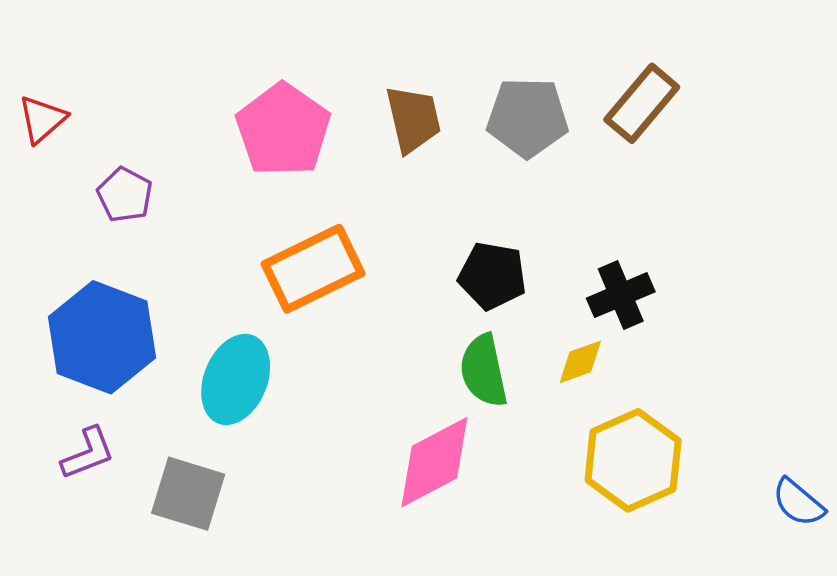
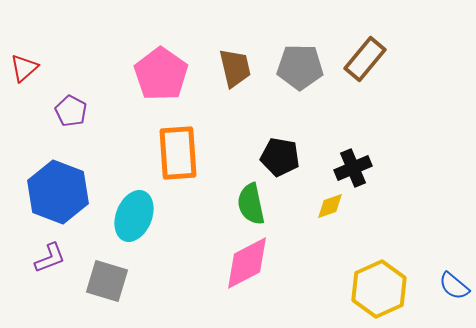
orange rectangle: (313, 269) -> (178, 153), turned -68
green semicircle: (484, 371) -> (251, 204), moved
yellow hexagon: (633, 460) -> (379, 289), moved

